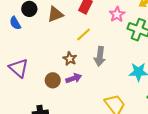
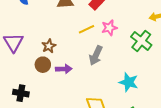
pink star: (117, 14) -> (109, 28), moved
brown star: (70, 59) -> (49, 46), moved

